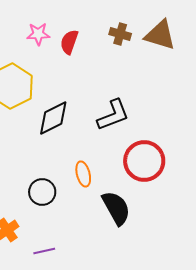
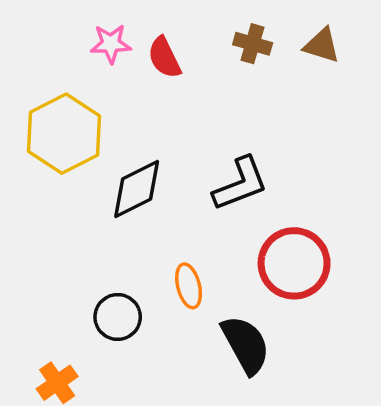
brown triangle: (160, 35) -> (322, 45), size x0.7
red semicircle: (69, 42) -> (164, 58), turned -45

